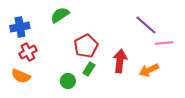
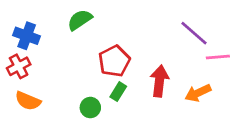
blue cross: (20, 27) -> (27, 36), turned 30
red cross: (28, 52) -> (19, 66), moved

